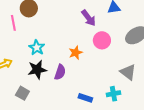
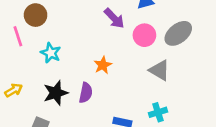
pink circle: (102, 40) -> (144, 35), moved
cyan star: (37, 48) -> (51, 53), moved
gray triangle: (128, 72) -> (159, 70), moved

